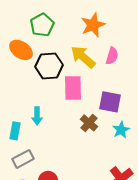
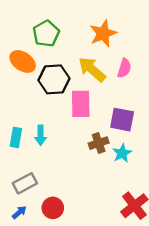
brown cross: (89, 123) -> (99, 143), turned 30
cyan star: (121, 130) -> (122, 153), moved
cyan rectangle: (15, 131) -> (16, 137), moved

